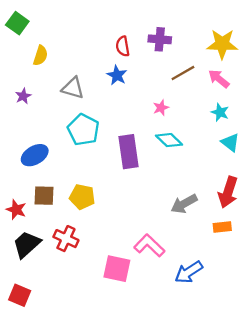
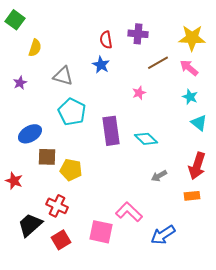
cyan diamond: (169, 140) -> (146, 139), moved
brown square: (44, 196) -> (47, 157), moved
gray arrow: (184, 204) -> (159, 176), size x0.7
black trapezoid: (27, 244) -> (30, 225), moved
red square: (20, 295) -> (61, 240), moved, turned 36

